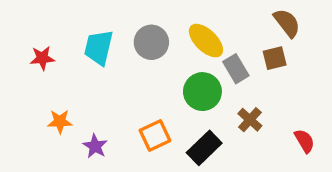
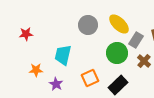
cyan trapezoid: (99, 48) -> (63, 55), moved
gray rectangle: (236, 69) -> (136, 40), turned 63
brown cross: (250, 120) -> (144, 61), moved

